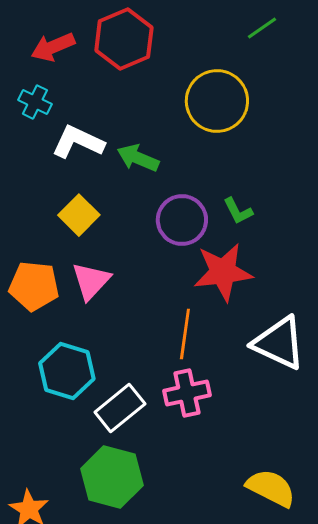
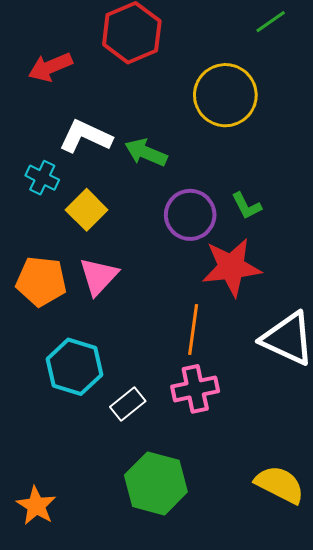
red arrow: (53, 47) -> (50, 67), moved
cyan cross: (35, 102) -> (42, 178), moved
white rectangle: (120, 408) -> (128, 404), size x0.7
green hexagon: (112, 477) -> (156, 483), moved

